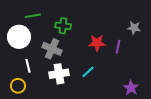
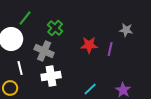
green line: (33, 16) -> (25, 18), turned -42
green cross: (63, 26) -> (55, 28), turned 35
cyan line: (88, 72) -> (90, 89), moved

